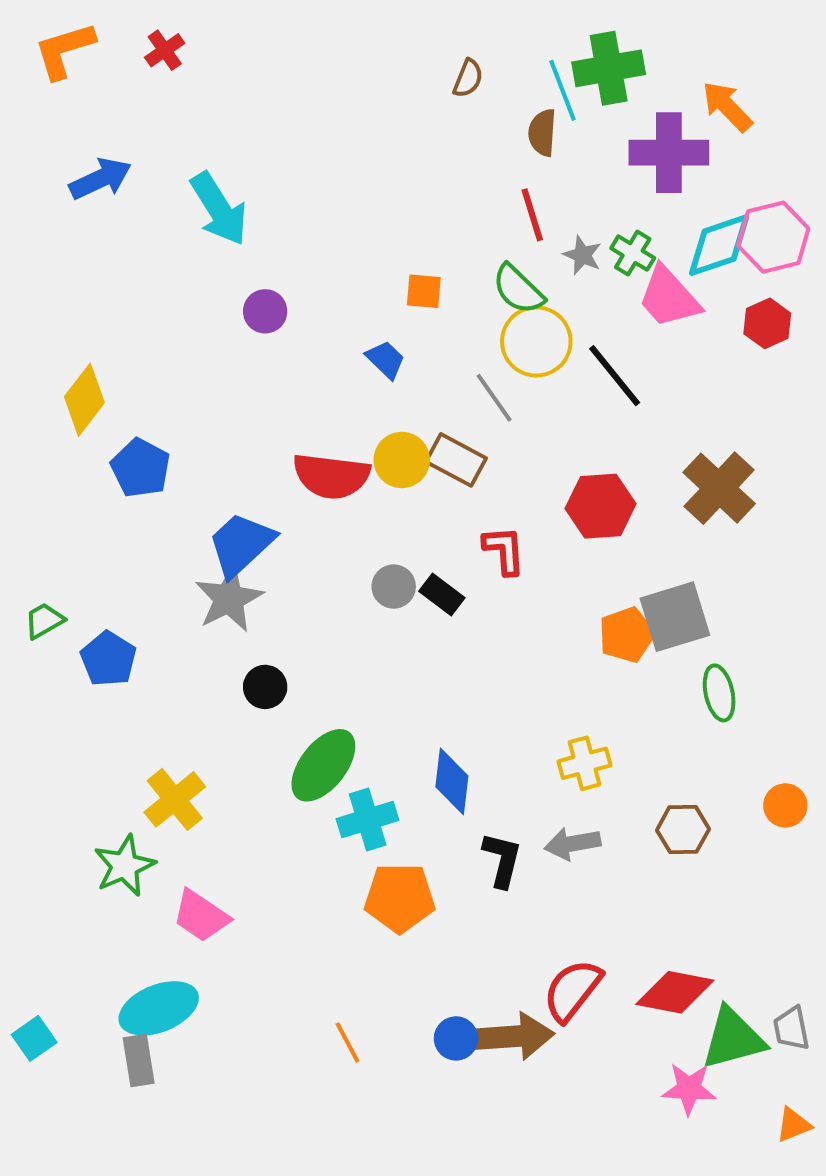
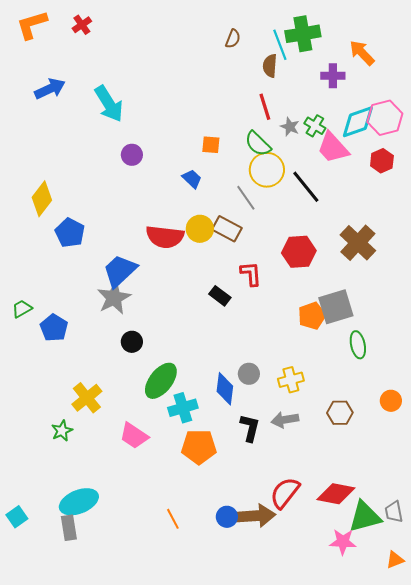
purple cross: (669, 153) -> (333, 76), size x0.6
gray circle: (394, 587) -> (249, 374), moved
green star: (125, 866) -> (62, 431), size x0.7
pink trapezoid: (201, 916) -> (134, 436), moved

